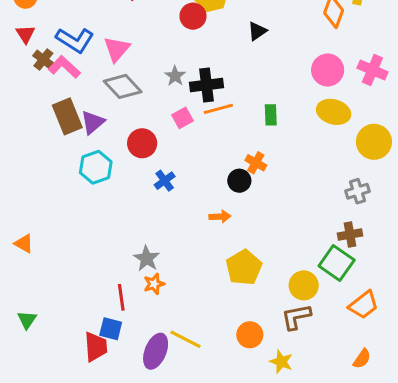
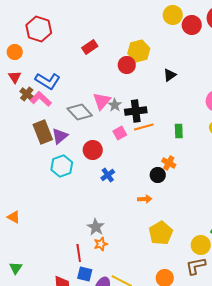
pink triangle: (117, 49) -> (102, 101), moved
blue square: (111, 329) -> (85, 274), moved

